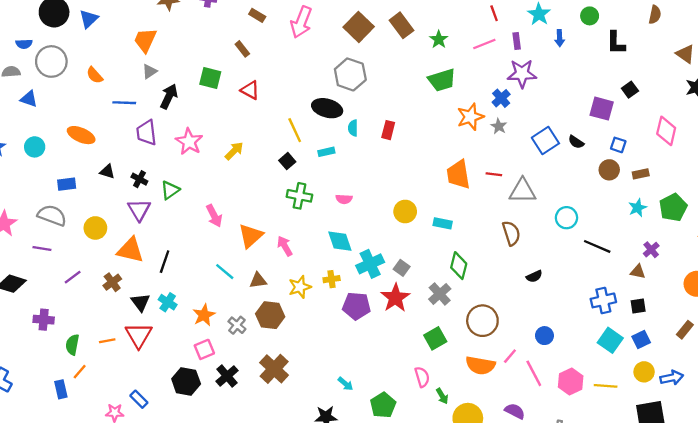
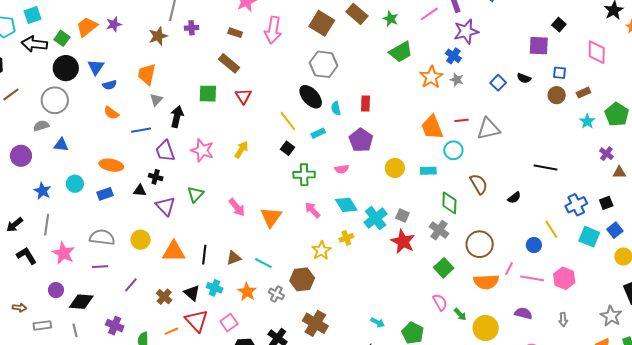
blue semicircle: (24, 44) -> (110, 85), moved
brown rectangle: (242, 49) -> (229, 63), size x1.5
gray circle: (51, 61) -> (55, 100), moved
red triangle: (250, 90) -> (243, 96), turned 42
black ellipse: (327, 108) -> (311, 97), turned 45
blue square: (545, 140) -> (498, 83), size x0.7
black cross: (139, 179) -> (156, 177), moved
blue rectangle: (67, 184) -> (105, 194), moved
purple triangle: (139, 210) -> (165, 206), moved
cyan circle: (566, 218) -> (453, 150), moved
brown semicircle: (511, 233) -> (479, 184), moved
pink arrow: (285, 246) -> (313, 210), moved
black line: (597, 246) -> (546, 168), moved
cyan line: (225, 272) -> (263, 263), moved
brown triangle: (638, 272) -> (619, 172), moved
brown triangle: (258, 280) -> (234, 258), moved
brown cross: (112, 282) -> (164, 297), moved
purple pentagon: (357, 306) -> (361, 140), moved, turned -30
purple cross: (44, 320) -> (115, 326), turned 30
pink square: (204, 349) -> (229, 323), moved
pink line: (534, 373) -> (532, 278), turned -40
yellow line: (606, 386) -> (551, 229), moved, turned 66

